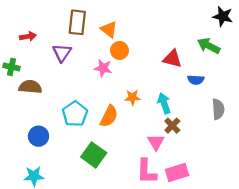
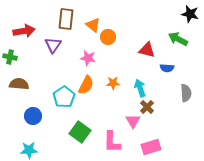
red arrow: (28, 36) -> (24, 31), size x1.5
orange circle: (120, 50) -> (108, 37), moved
brown semicircle: (30, 87) -> (19, 84), moved
orange semicircle: (109, 116) -> (86, 85), moved
pink L-shape: (146, 171) -> (112, 142), moved

